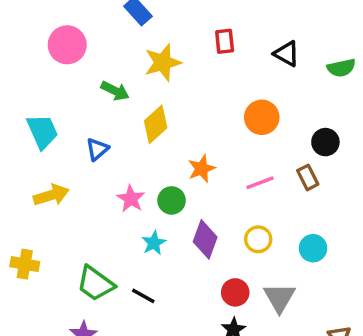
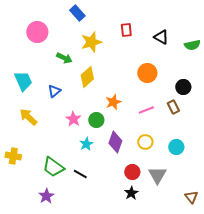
yellow arrow: (51, 195) -> (28, 117), turned -120

